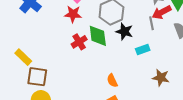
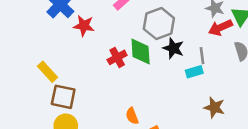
red star: (73, 14) -> (84, 26), moved
gray line: (151, 23) -> (202, 56), moved
orange semicircle: (112, 81) -> (132, 116), moved

